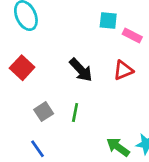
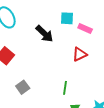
black arrow: (81, 70) -> (44, 34), moved
green line: (75, 113) -> (65, 88), moved

